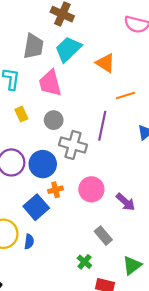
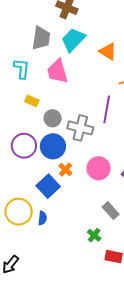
yellow rectangle: (21, 114) -> (32, 101), turned -40
gray circle: (54, 120) -> (53, 118), moved
orange cross: (56, 190) -> (65, 170), turned -32

